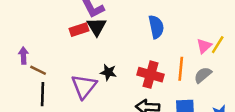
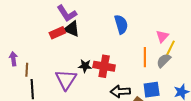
black triangle: (97, 27) -> (72, 29), turned -30
yellow line: (218, 45) -> (171, 48), moved
brown line: (38, 70) -> (27, 70), turned 72
red cross: (151, 75) -> (104, 66), moved

